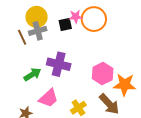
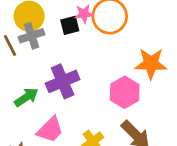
purple cross: (59, 64) -> (63, 81), turned -35
orange star: (125, 85) -> (151, 64), moved

